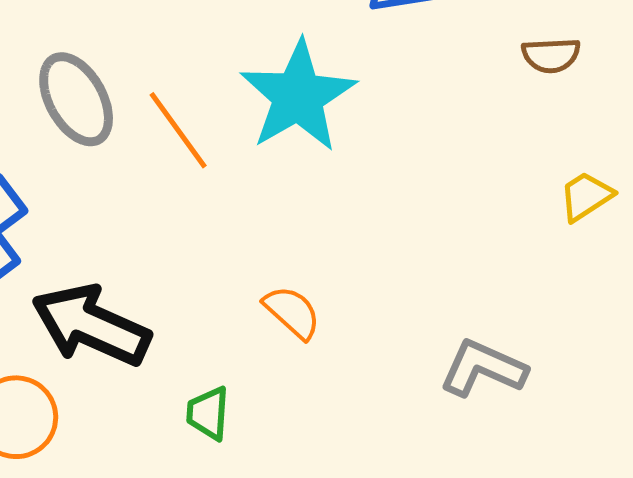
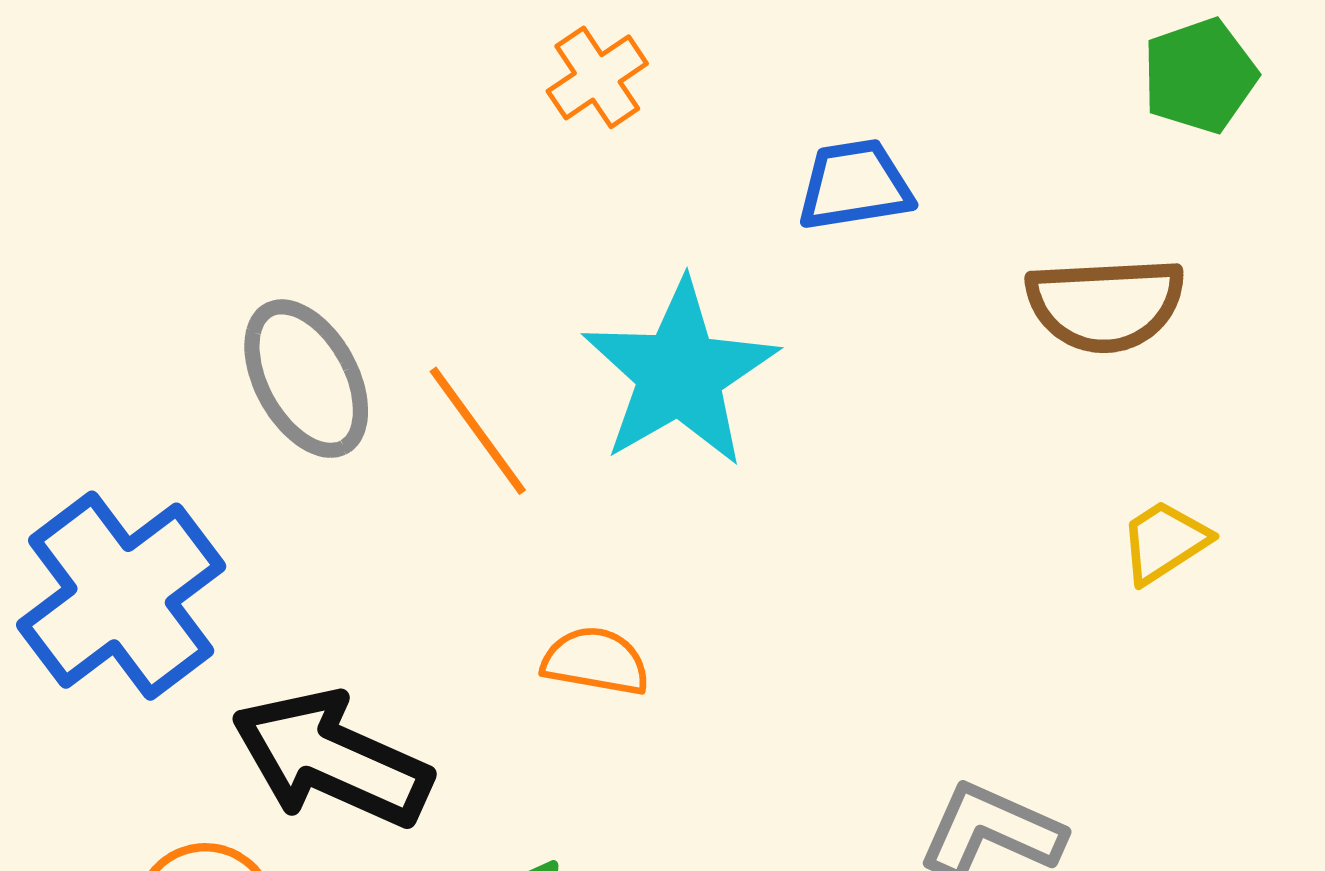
brown semicircle: (551, 55) -> (1105, 305), size x1.6
orange semicircle: (292, 312) -> (596, 661), moved, turned -32

